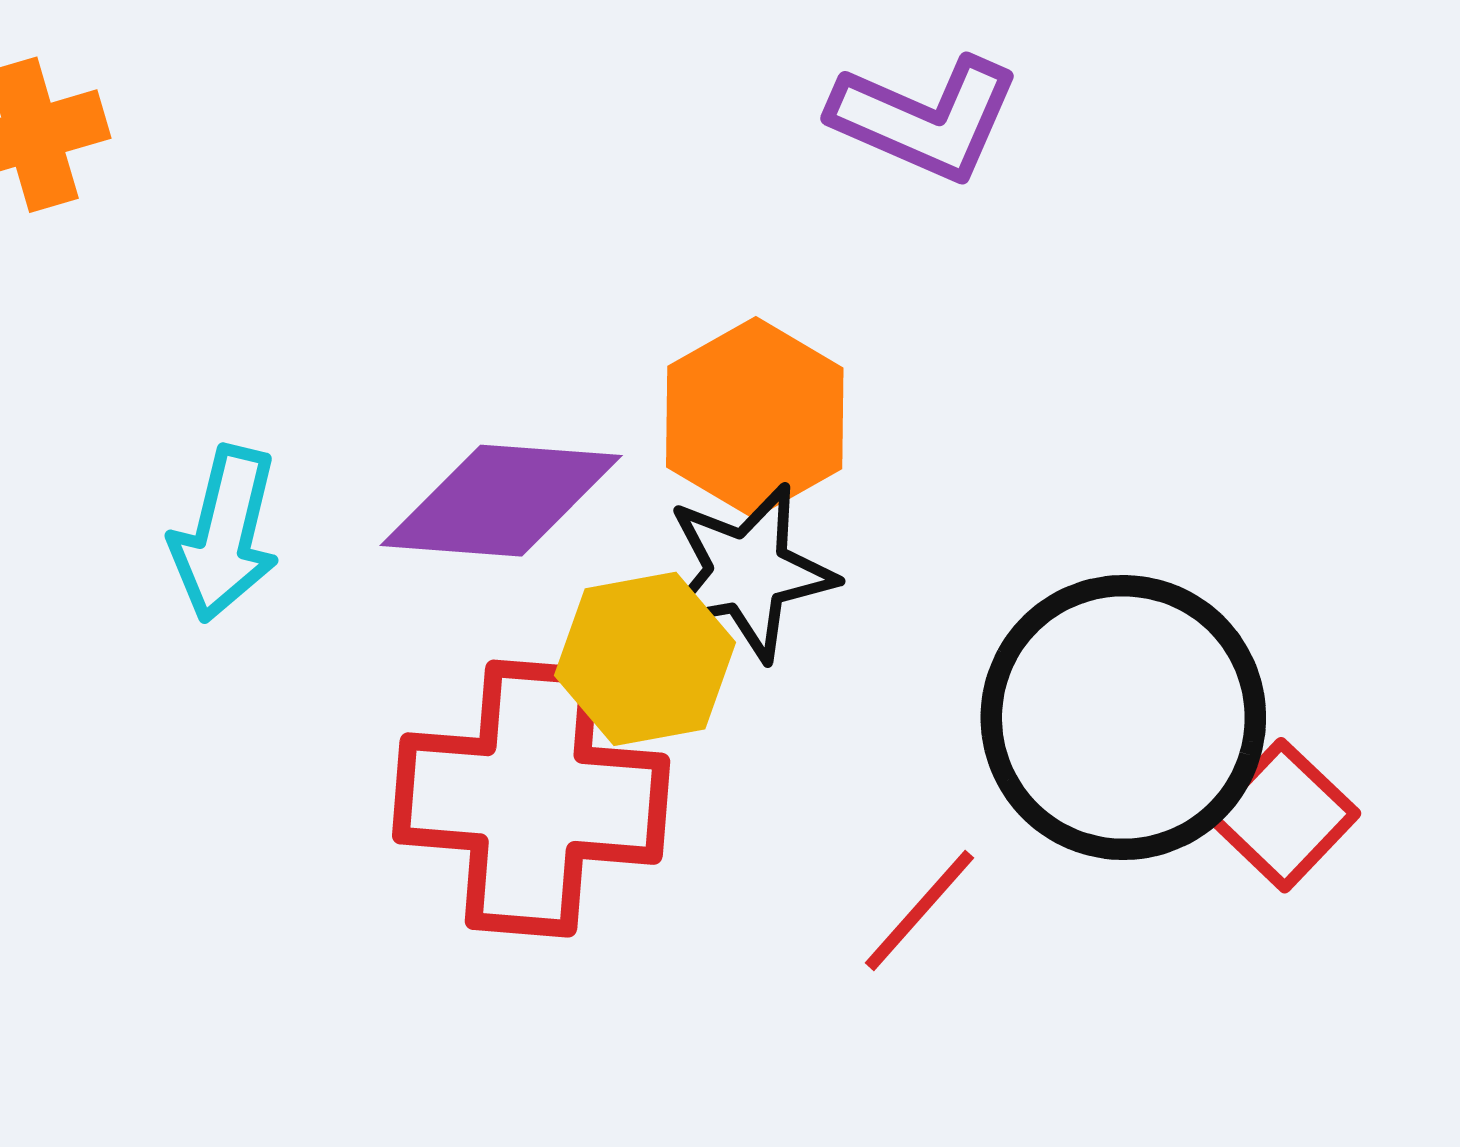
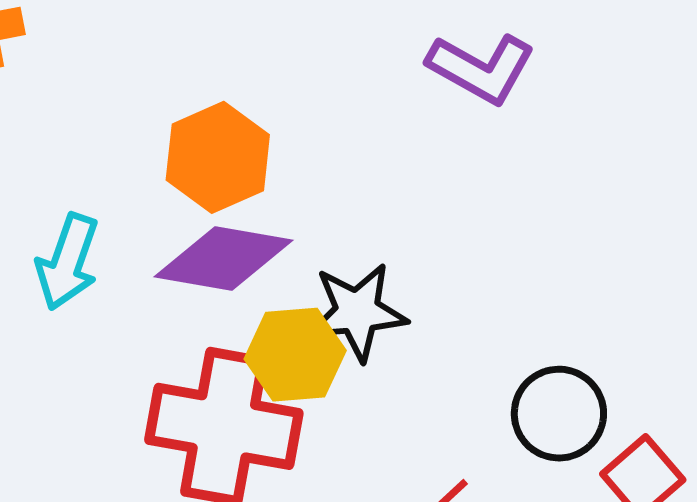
orange hexagon: (755, 418) -> (218, 157), moved
black circle: (1123, 718) -> (559, 414), size x0.6

